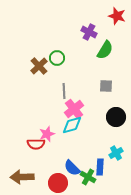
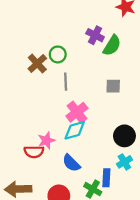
purple cross: (89, 32) -> (95, 35), moved
gray line: (64, 91) -> (66, 82), moved
black circle: (116, 117) -> (124, 136), moved
blue semicircle: (72, 168) -> (71, 163), moved

